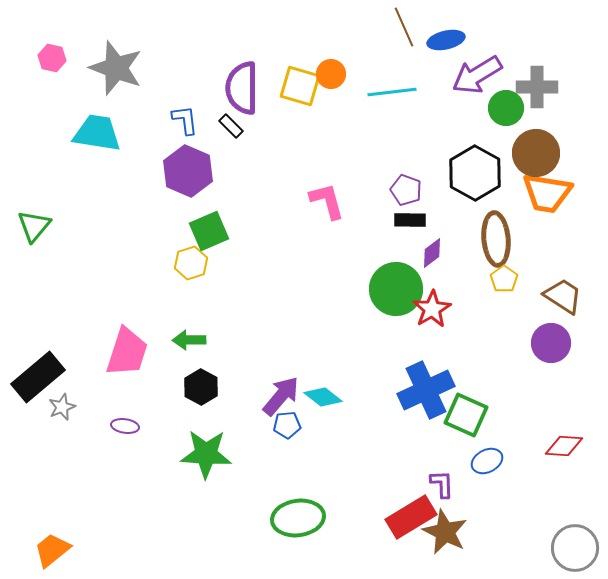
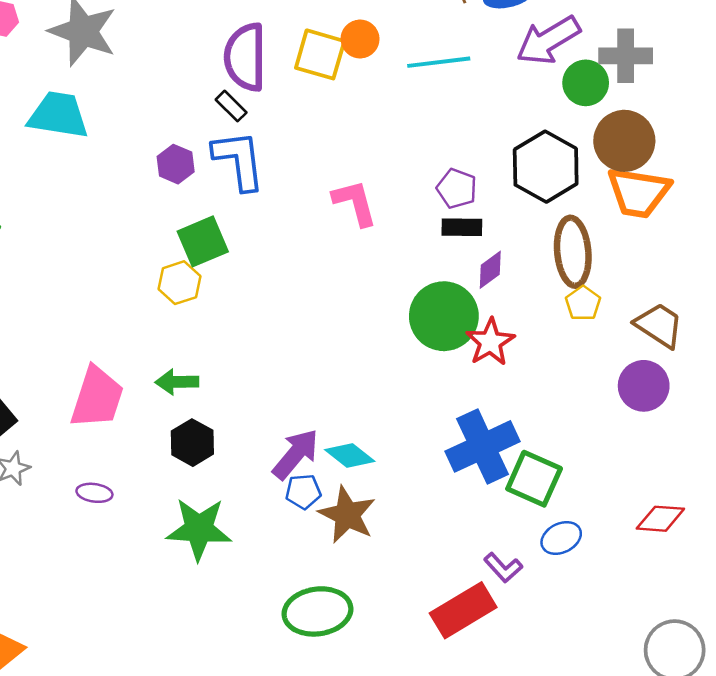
blue L-shape: (185, 120) -> (239, 160), moved, size x1.6
purple hexagon: (188, 171) -> (176, 164), size x0.6
purple L-shape: (442, 484) -> (503, 568), turned 140
brown star: (445, 532) -> (347, 515), moved

